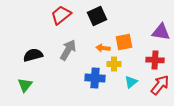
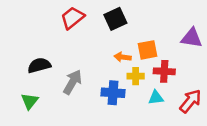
gray arrow: (68, 50) -> (73, 82), moved
red cross: (155, 60) -> (164, 71), moved
cyan triangle: (131, 82) -> (156, 98), turned 32

